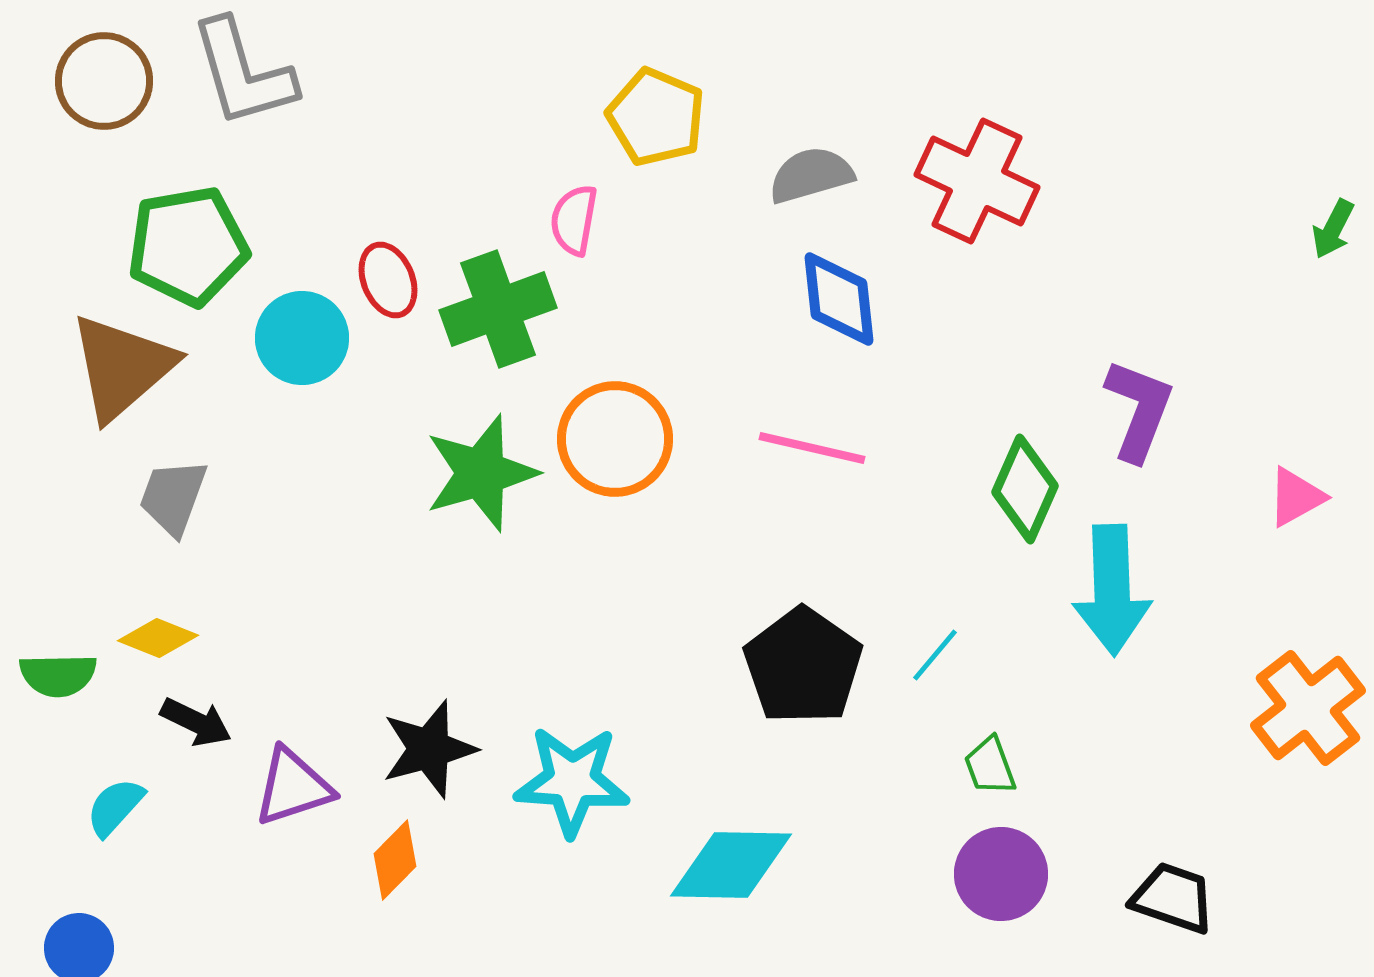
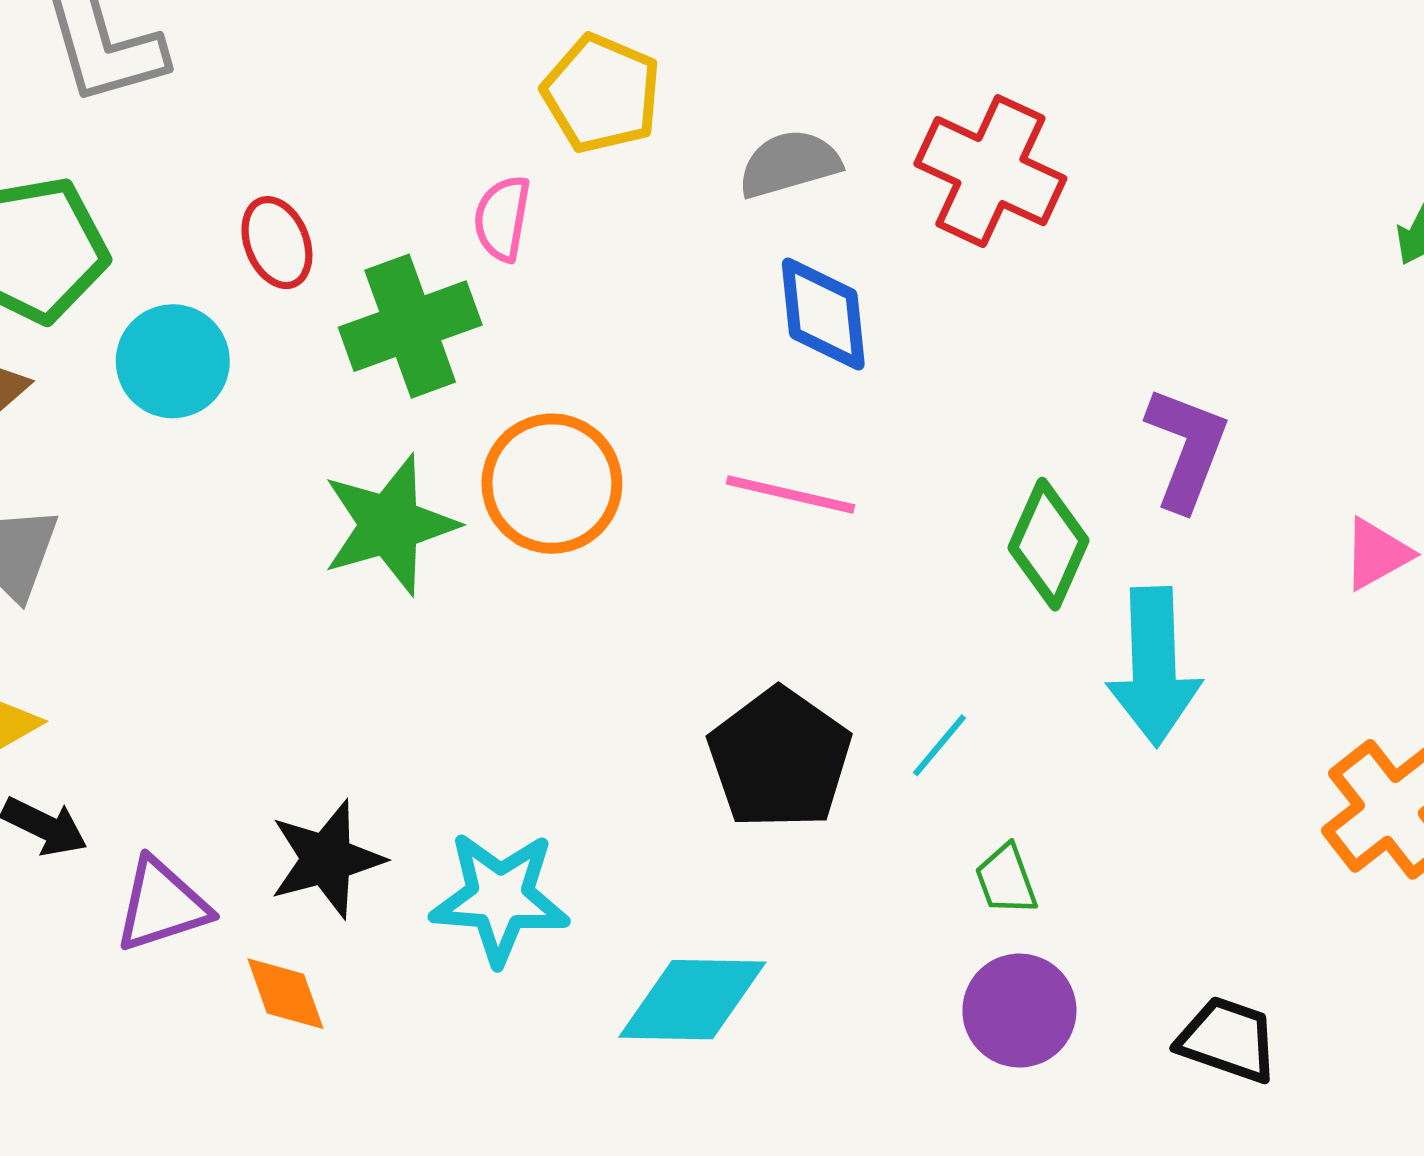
red ellipse: (388, 280) -> (277, 243), moved
orange diamond: (395, 860) -> (285, 994), turned -64

